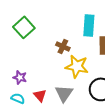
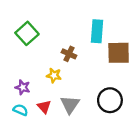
yellow star: (77, 66) -> (54, 75), moved, size x0.6

